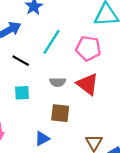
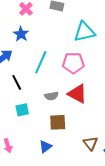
black line: (21, 61) -> (17, 82), turned 42

